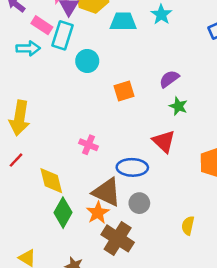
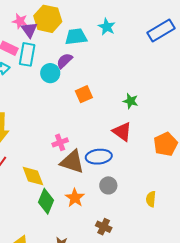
purple semicircle: (169, 79) -> (64, 61), moved
pink cross: (89, 145) -> (60, 142), turned -35
brown triangle: (107, 192) -> (72, 162), moved
brown cross: (118, 238) -> (104, 227), moved, size x0.6

